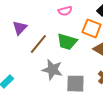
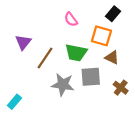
pink semicircle: (65, 11) -> (71, 19), turned 72
gray square: (75, 84) -> (91, 77), moved

